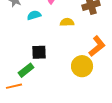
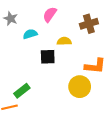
orange L-shape: (97, 46) -> (95, 66), turned 45
black square: (39, 52) -> (48, 57), moved

